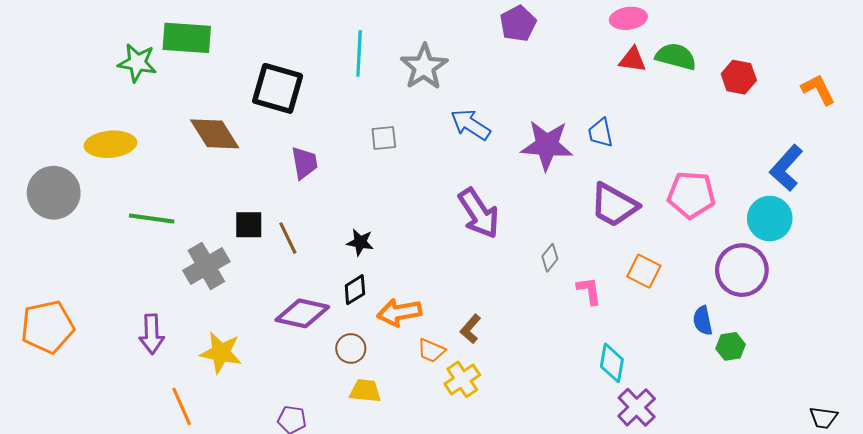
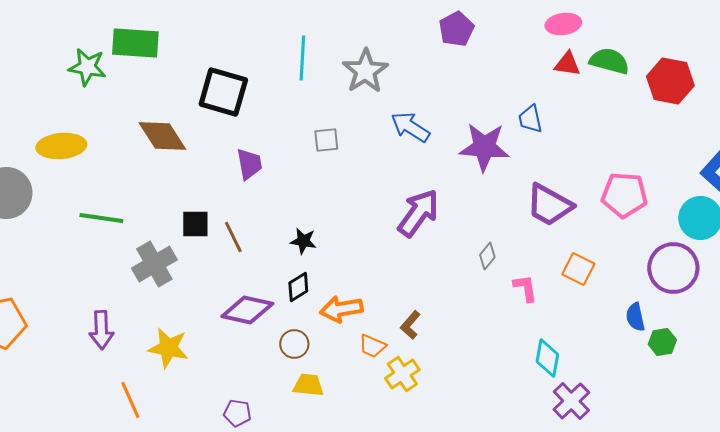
red hexagon: (739, 77) -> (670, 81), size x1.4
blue trapezoid: (601, 133) -> (530, 119), moved
purple arrow: (479, 213) -> (418, 213), turned -111

